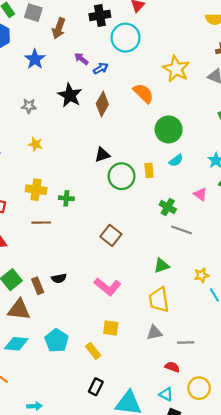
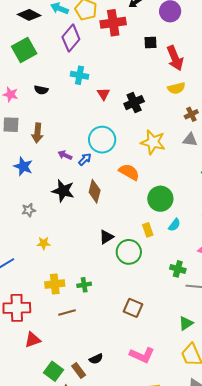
black cross: (100, 15) -> (134, 103), moved
cyan circle: (126, 38) -> (102, 140), moved
yellow rectangle: (149, 170) -> (148, 230), moved

